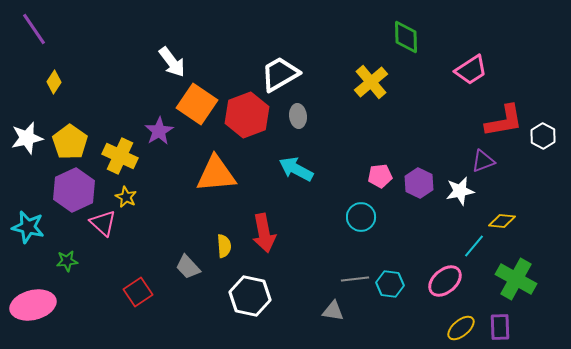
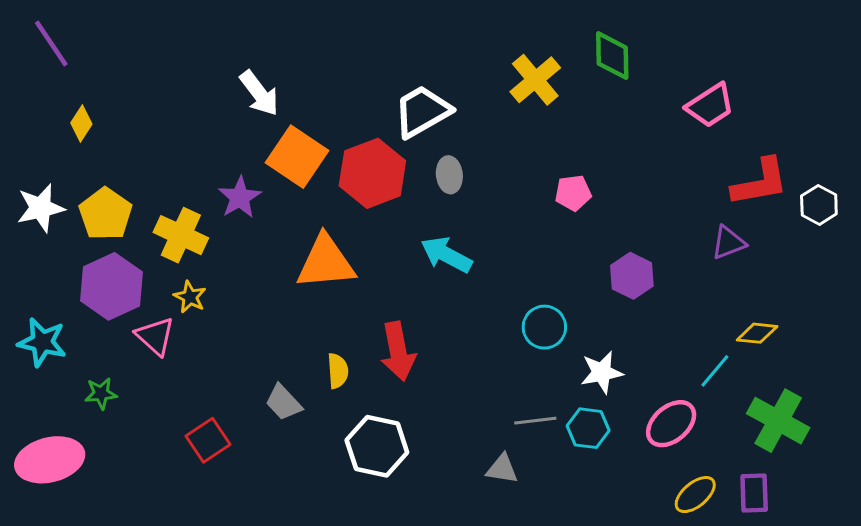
yellow cross: (371, 82) -> (535, 80), moved
pink pentagon: (380, 176) -> (573, 193), moved
white star: (460, 191) -> (602, 372), moved

